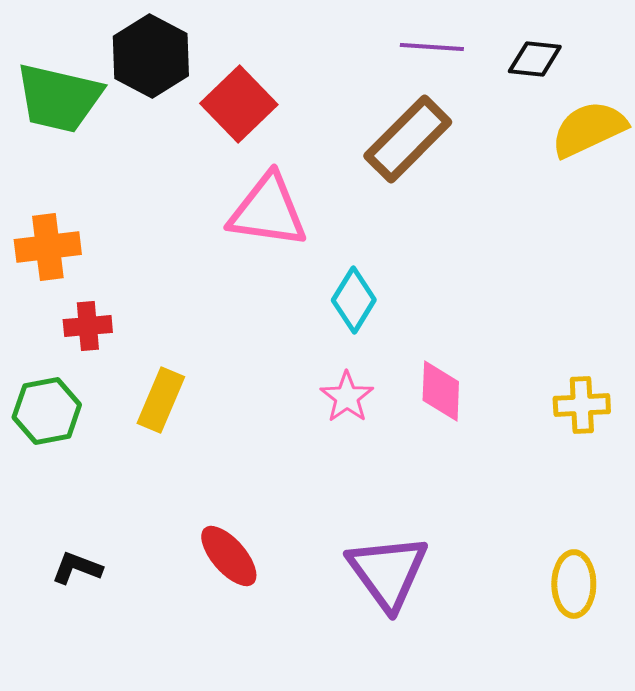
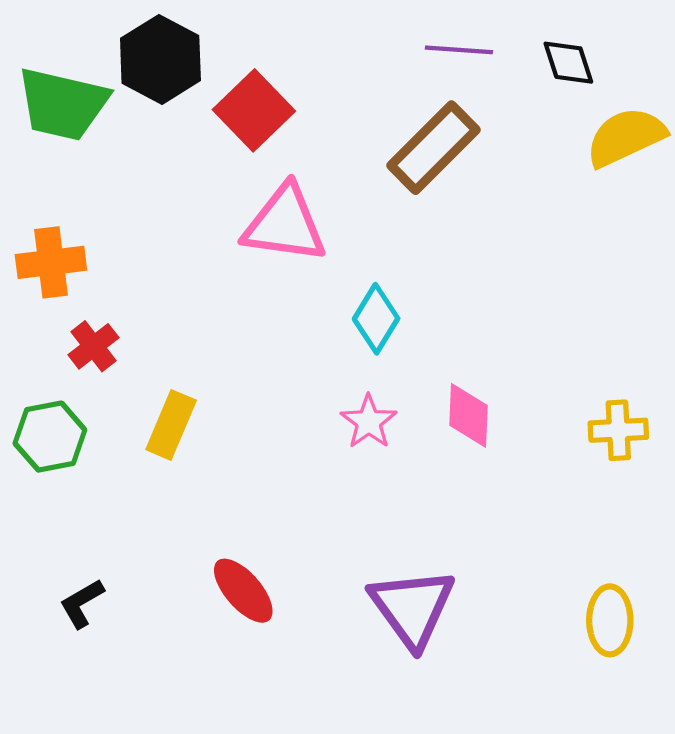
black diamond: (535, 59) -> (568, 63), turned 66
red cross: (88, 326) -> (93, 346), turned -33
black L-shape: (77, 568) -> (82, 603), turned -51

